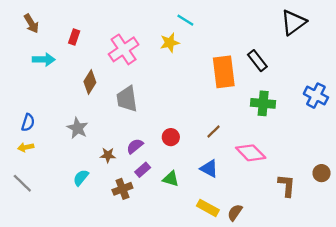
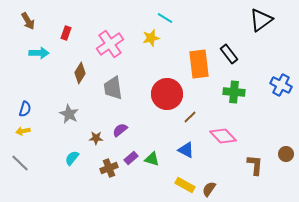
red circle: (171, 137) -> (167, 94), moved, size x2.0
purple rectangle: (143, 170) -> (131, 158), moved

